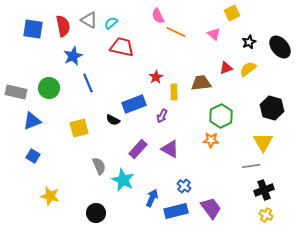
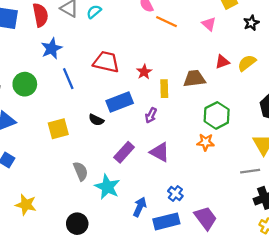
black star: (249, 42) -> (251, 23), moved
red trapezoid: (122, 47) -> (106, 62), moved

